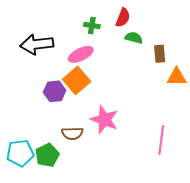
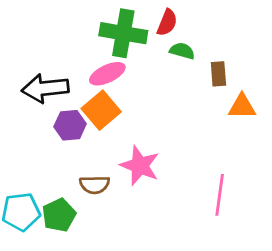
green cross: (92, 25) -> (123, 33), size x2.0
black arrow: (37, 44) -> (45, 88), moved

